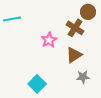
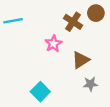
brown cross: (75, 28) -> (73, 22), moved

